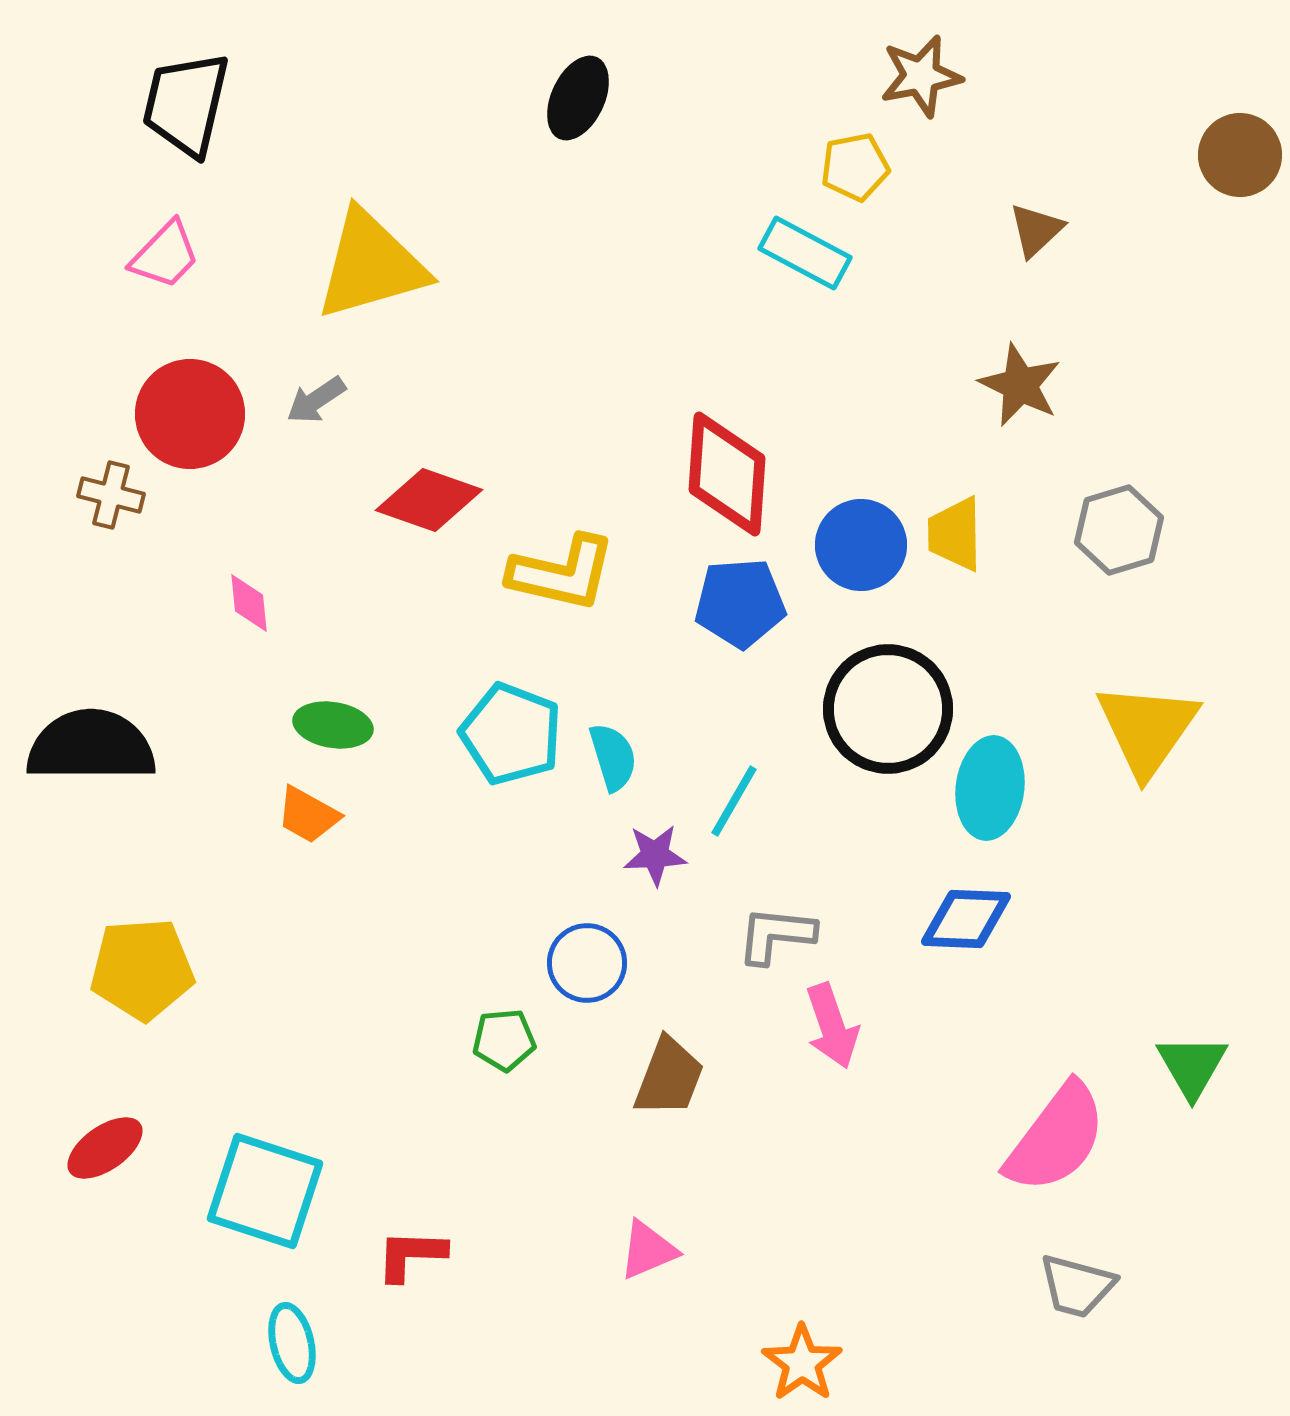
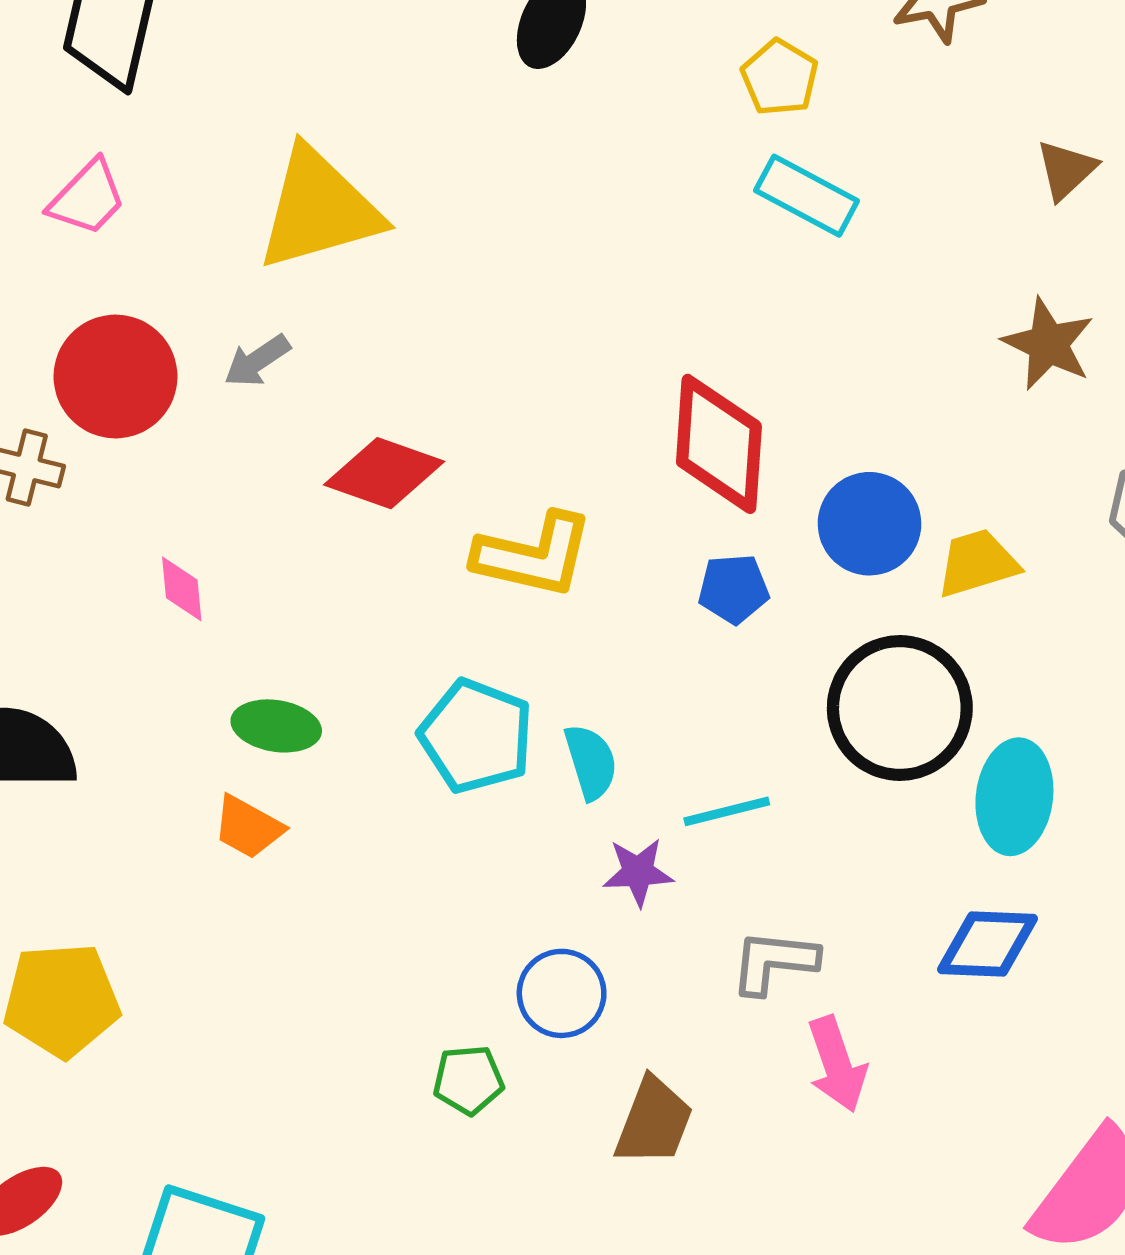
yellow pentagon: (855, 167) -> (780, 78), moved, turned -30
yellow trapezoid: (955, 534) -> (977, 563), moved, turned 74
blue pentagon: (740, 603) -> (734, 589), size x0.7
cyan line: (734, 801) -> (727, 811), turned 46

